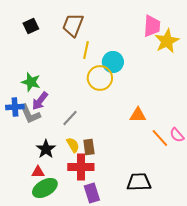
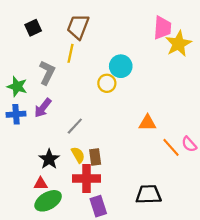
yellow line: (86, 50) -> (71, 53), moved
yellow circle: (100, 78) -> (107, 83), size x0.7
green star: (31, 82) -> (17, 86), moved
gray L-shape: (30, 114) -> (47, 73), moved, turned -130

